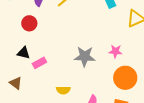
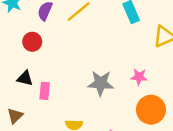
pink rectangle: (39, 63) -> (45, 91), turned -56
brown triangle: (16, 83) -> (15, 116), turned 40

